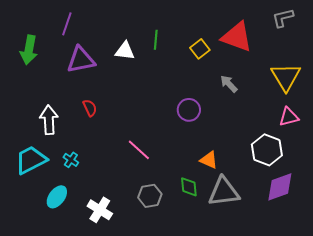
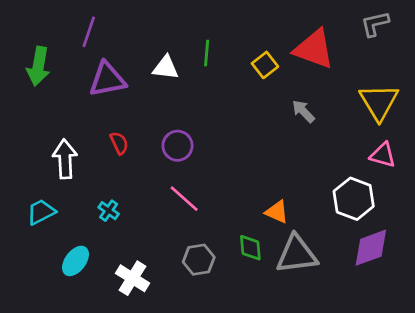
purple circle: (189, 110) -> (178, 146), moved
pink triangle: (289, 117) -> (383, 155), turned 30
cyan trapezoid: (31, 160) -> (41, 212), size x0.7
cyan cross: (71, 160) -> (109, 211), moved

